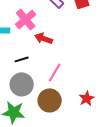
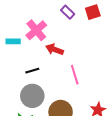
pink line: (55, 72) -> (75, 75), moved, turned -48

